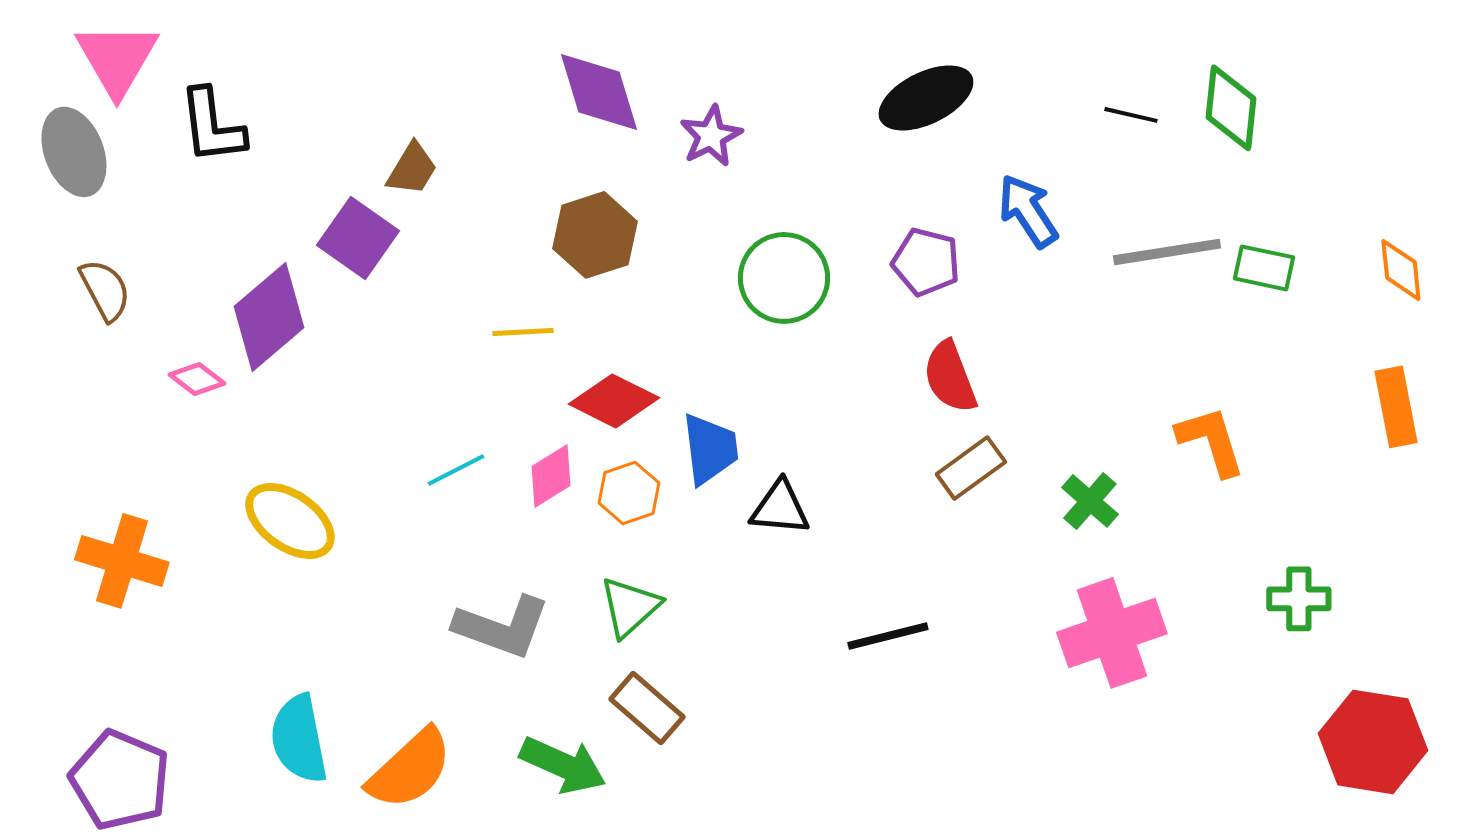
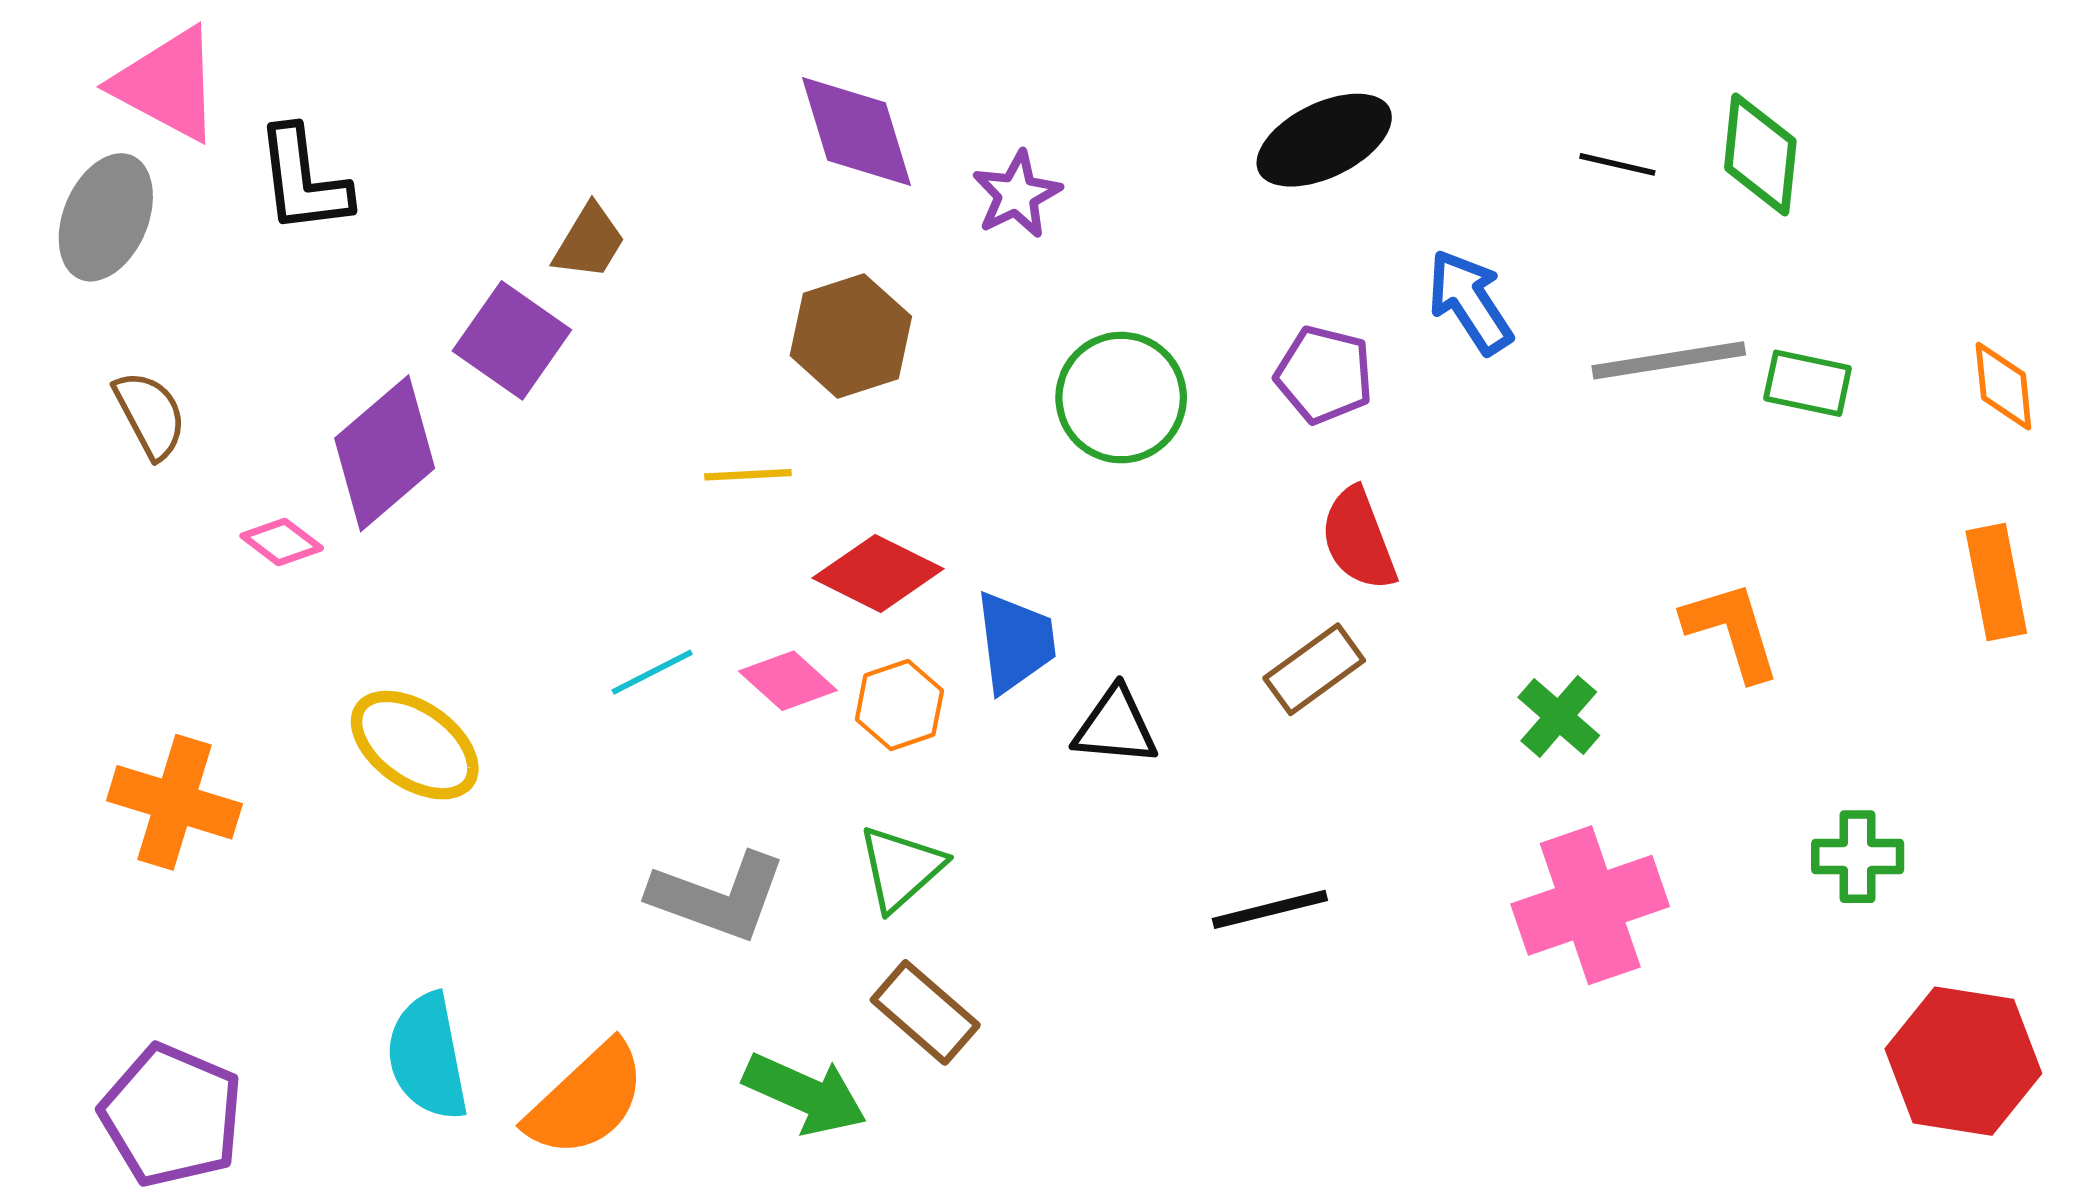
pink triangle: (117, 59) -> (167, 84), turned -32
gray ellipse: (74, 152) -> (106, 217), turned 44
brown rectangle: (971, 468) -> (1314, 669), moved
pink diamond: (551, 476) -> (788, 681), turned 74

